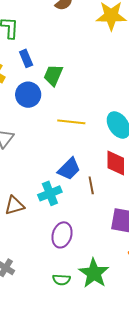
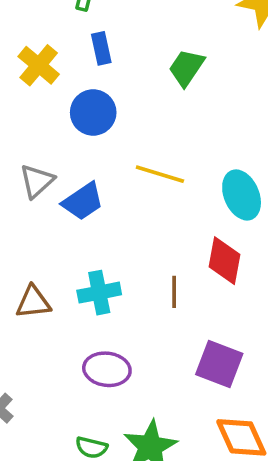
green trapezoid: (53, 75) -> (187, 68), moved
blue trapezoid: (69, 169) -> (83, 201), moved
purple ellipse: (62, 235) -> (107, 369), turned 70

